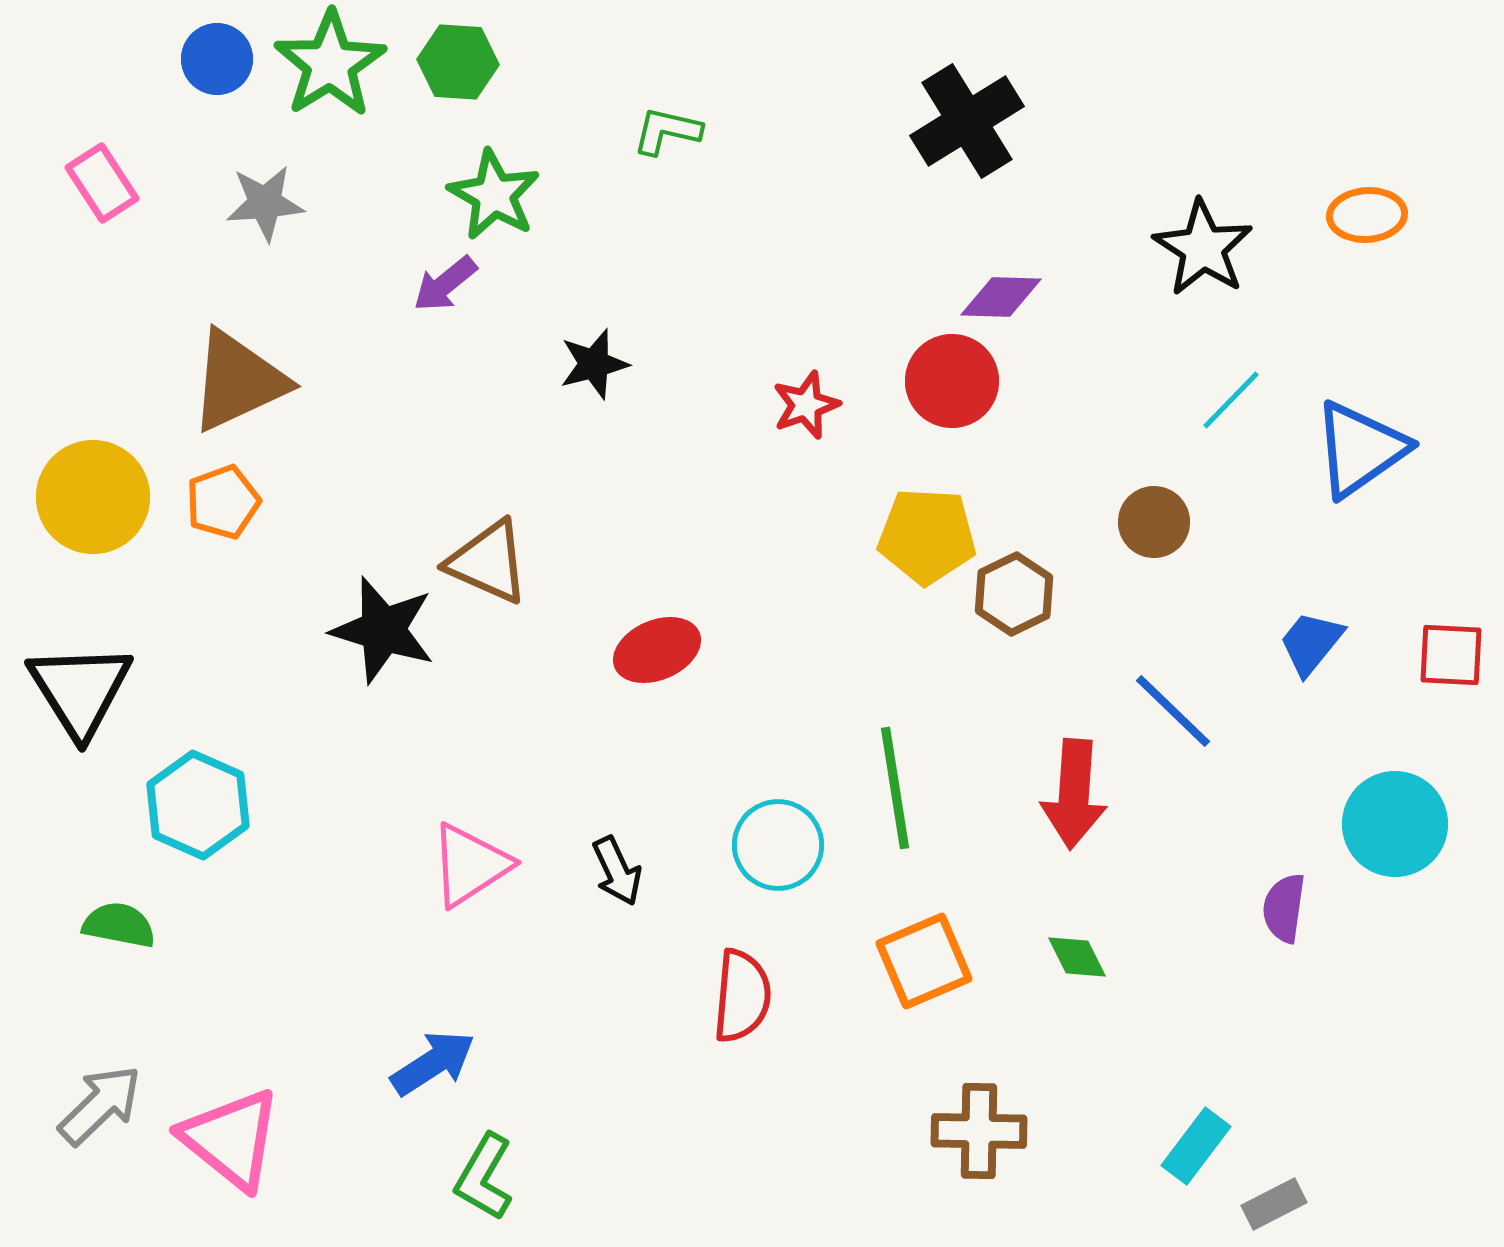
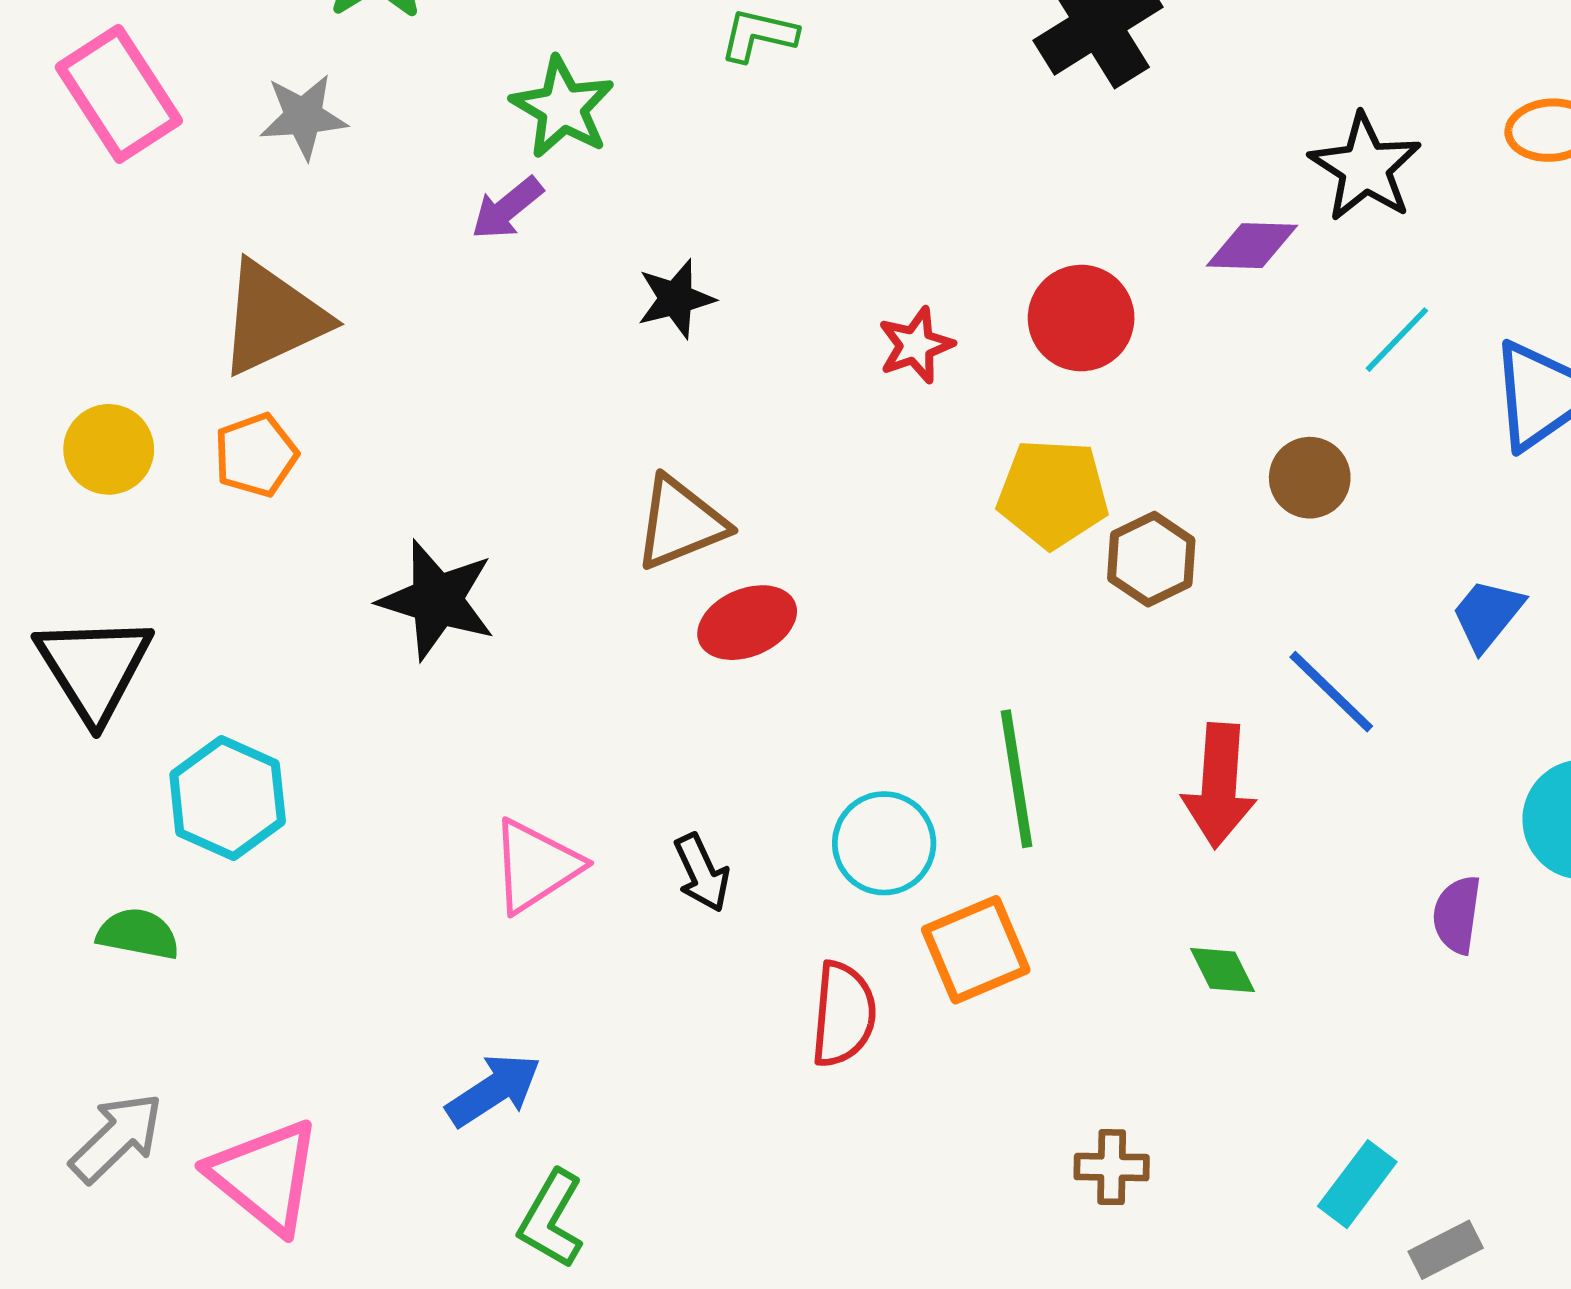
pink rectangle: (102, 183) -> (119, 94), size x1.5
purple diamond: (1001, 297) -> (1252, 246), moved
yellow circle: (93, 497) -> (109, 449), size x0.7
brown triangle: (488, 562) -> (680, 523), moved, turned -46
orange square: (924, 961) -> (976, 950), moved
brown cross: (979, 1131) -> (1112, 1167), size x0.7

